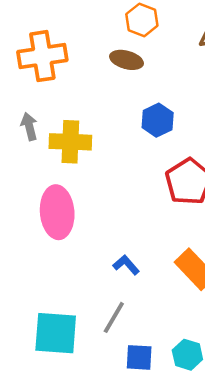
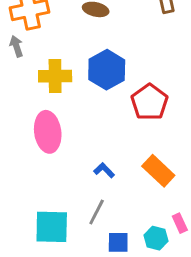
blue hexagon: (158, 120) -> (107, 70), moved, size x1.5
gray arrow: (29, 126) -> (16, 46), moved

